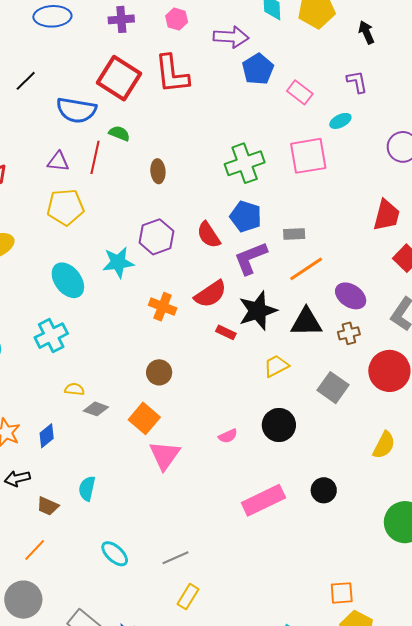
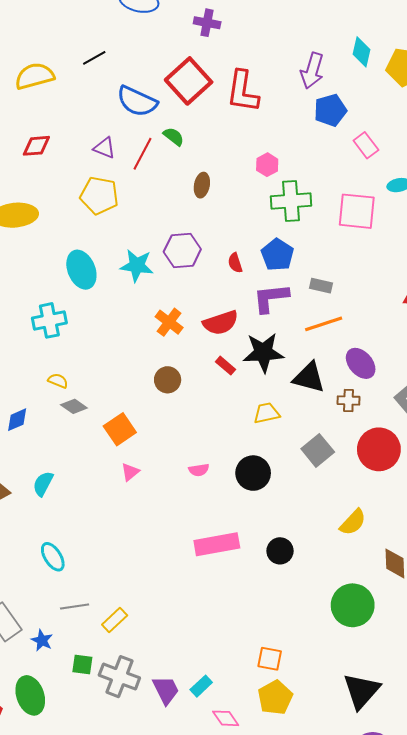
pink hexagon: (177, 19) -> (267, 165), moved
purple arrow: (231, 37) -> (312, 71), turned 88
red semicircle: (209, 235) -> (235, 263), size x0.7
brown circle: (159, 372) -> (168, 380), moved
pink triangle: (165, 455) -> (130, 472), size x0.6
gray line: (176, 558) -> (75, 606), moved

